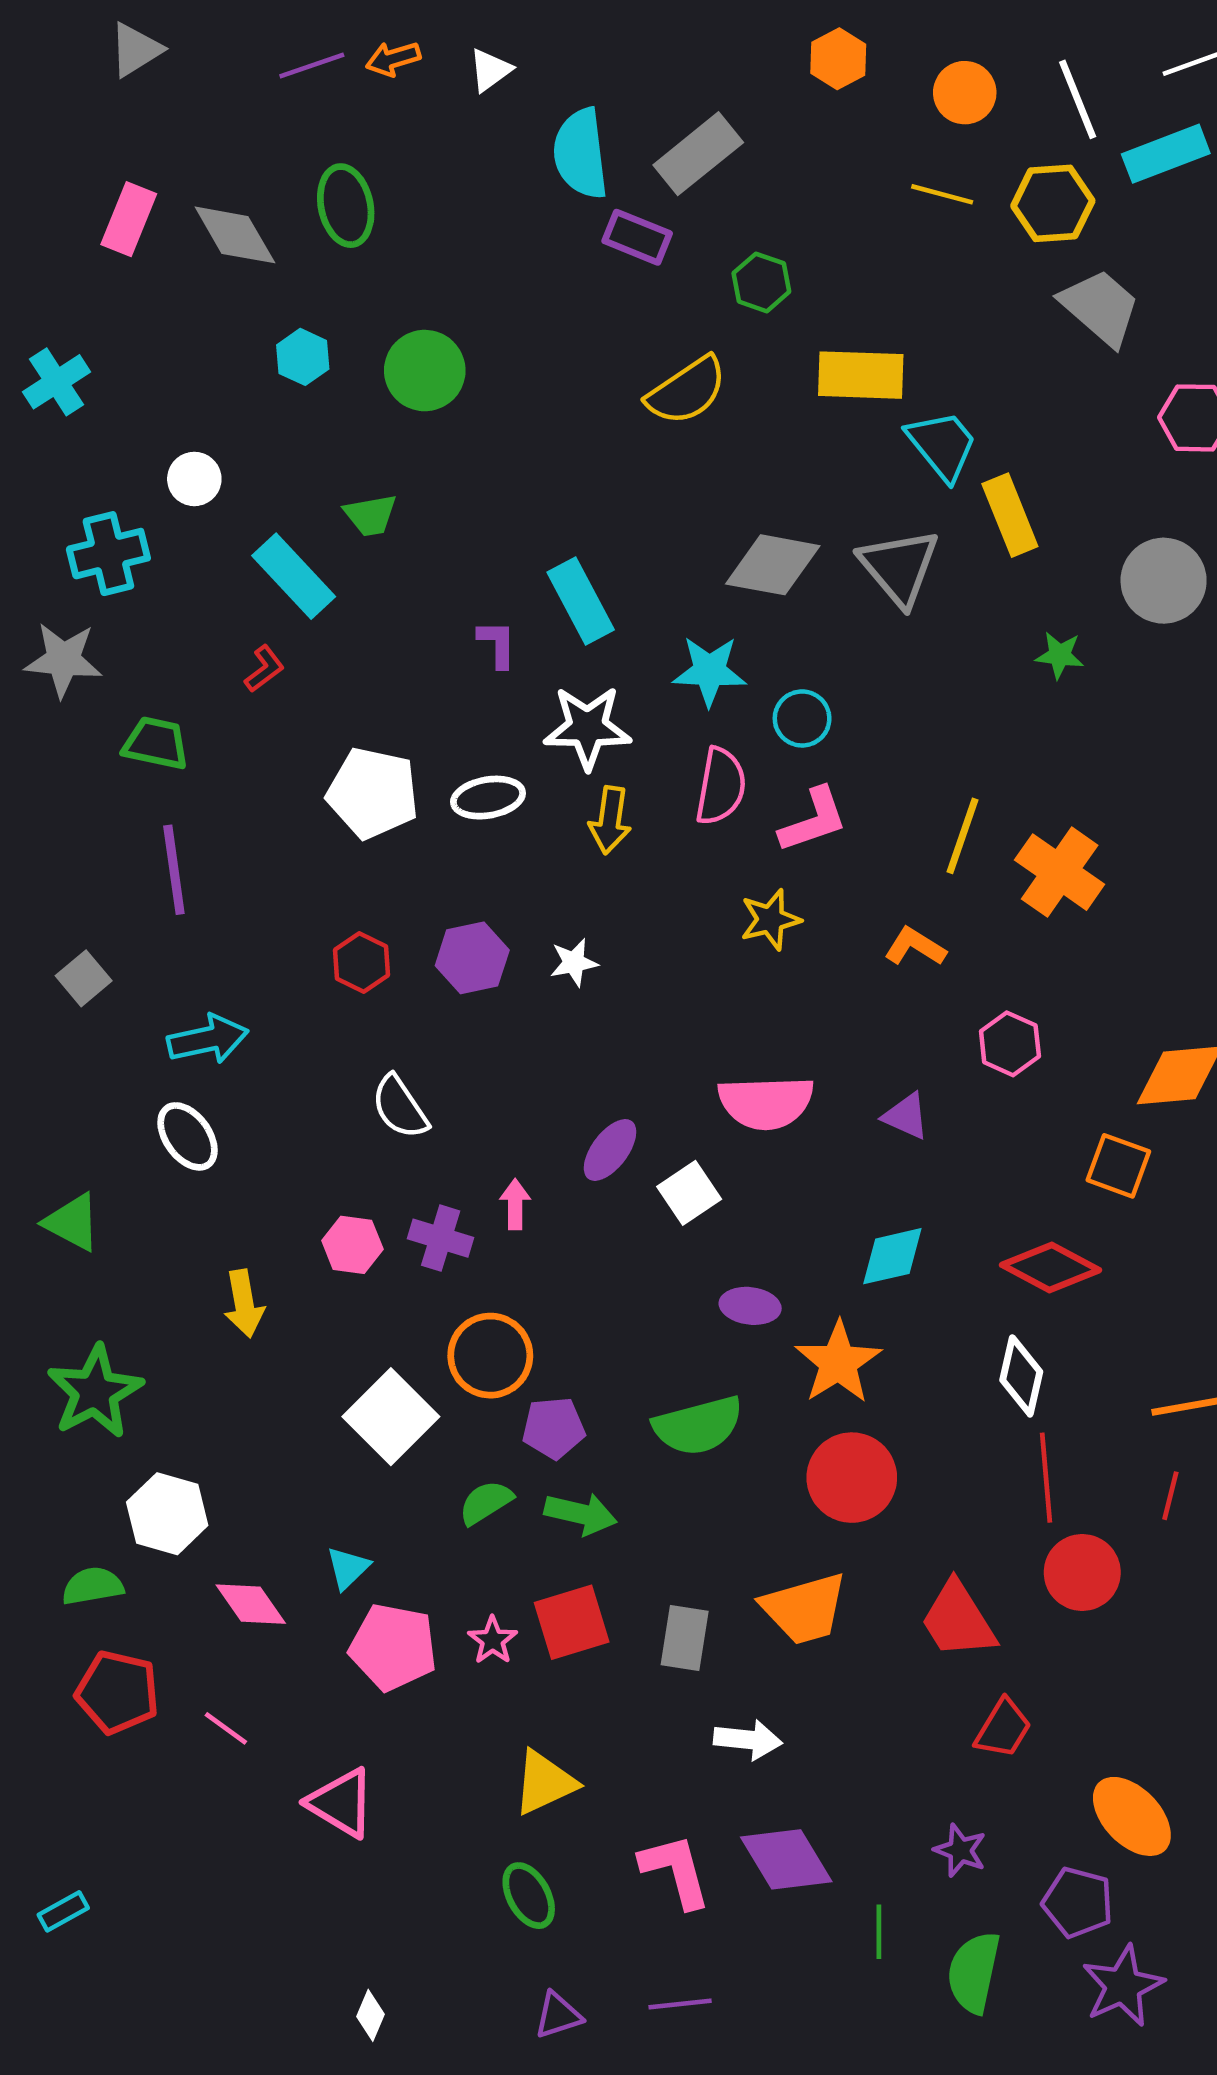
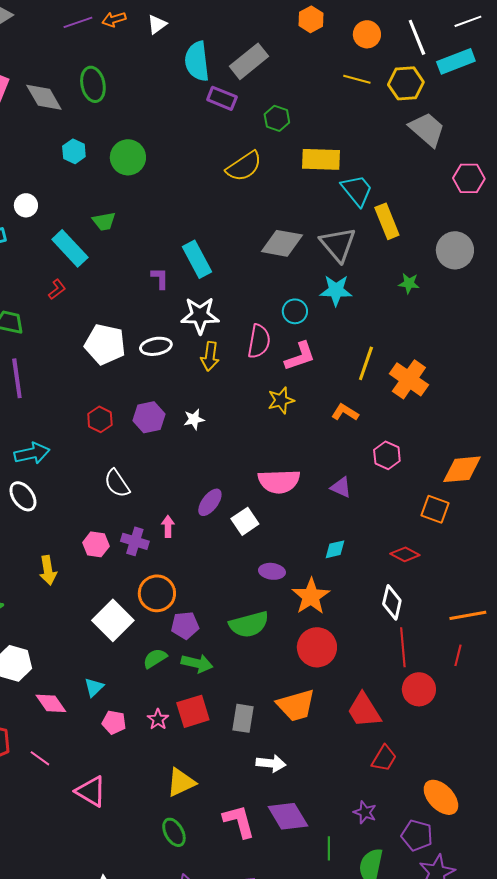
cyan star: (709, 671) -> (336, 290), moved
cyan diamond: (892, 1256) -> (335, 549), size x0.7
red diamond: (1051, 1267) -> (405, 554), size x0.7
pink pentagon: (393, 1647) -> (114, 722), size x0.6

